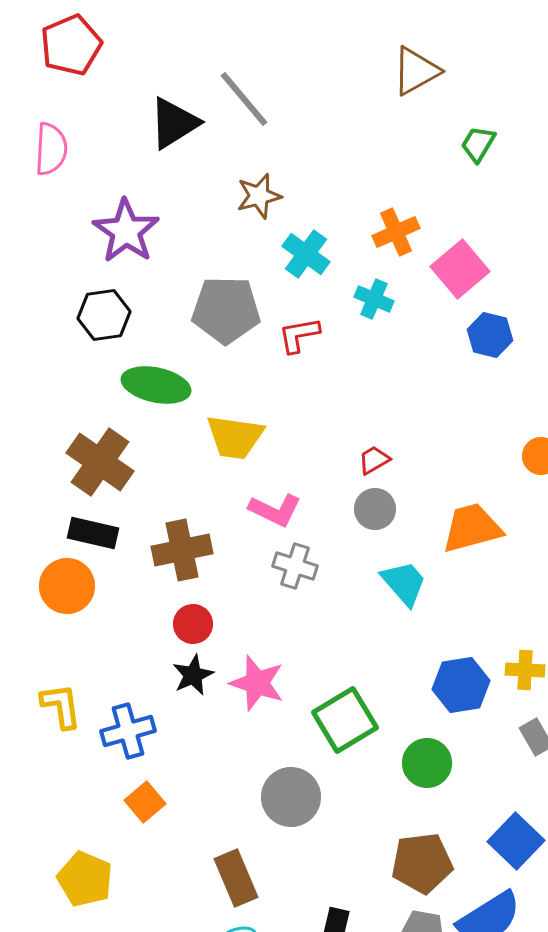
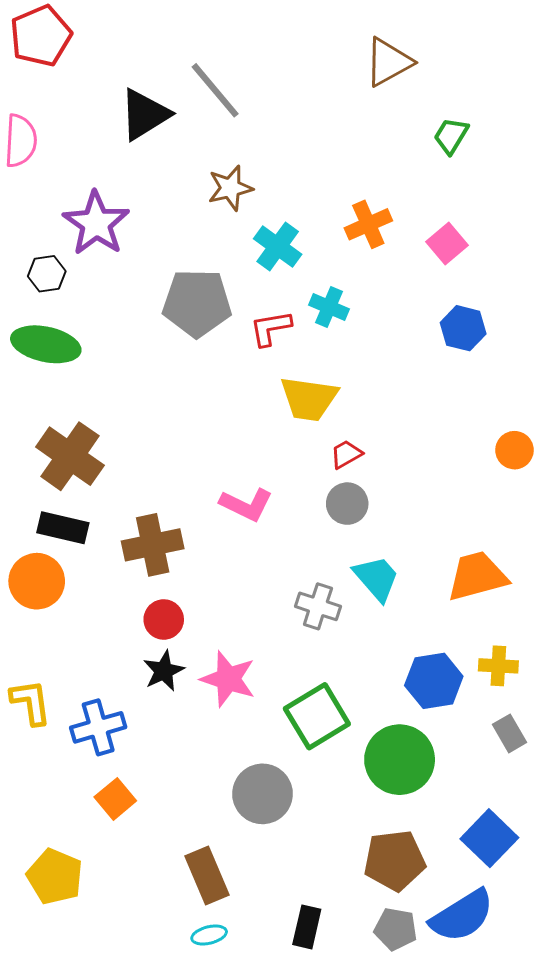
pink square: (460, 269) -> (447, 244), moved, size x0.7
cyan cross: (374, 299) -> (329, 307), moved
black hexagon: (104, 315) -> (47, 274), moved, size x0.7
green ellipse: (156, 385) -> (46, 344), moved
yellow trapezoid: (235, 437) -> (309, 399), moved
orange trapezoid: (472, 528) -> (477, 576), moved
gray cross: (295, 566) -> (318, 606), moved
green circle: (427, 763) -> (400, 760), size x1.4

